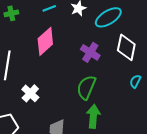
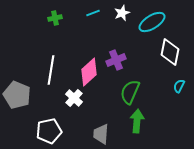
pink diamond: (45, 41) -> (89, 72), moved
purple cross: (90, 52) -> (116, 60), moved, turned 36

